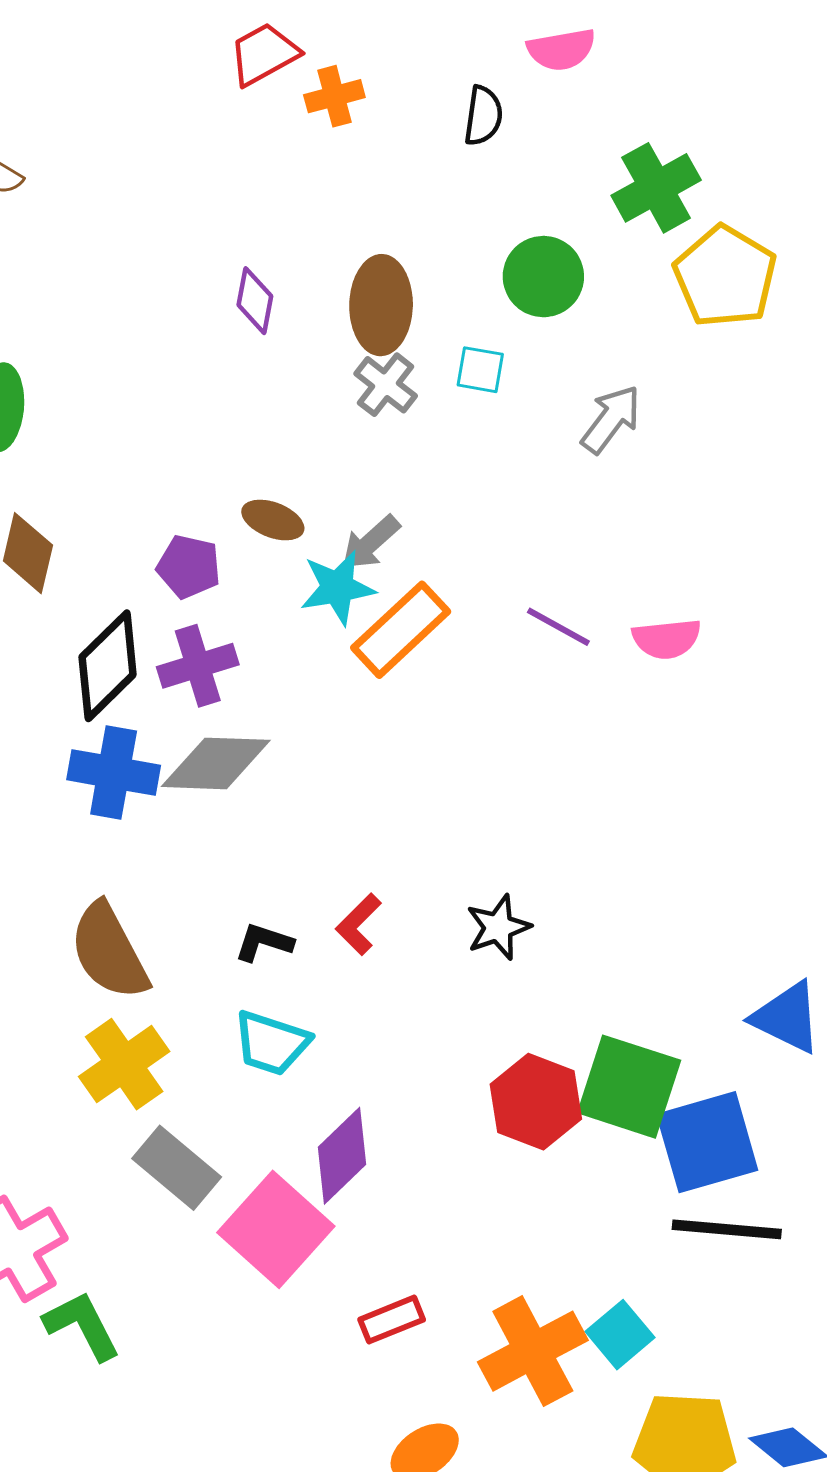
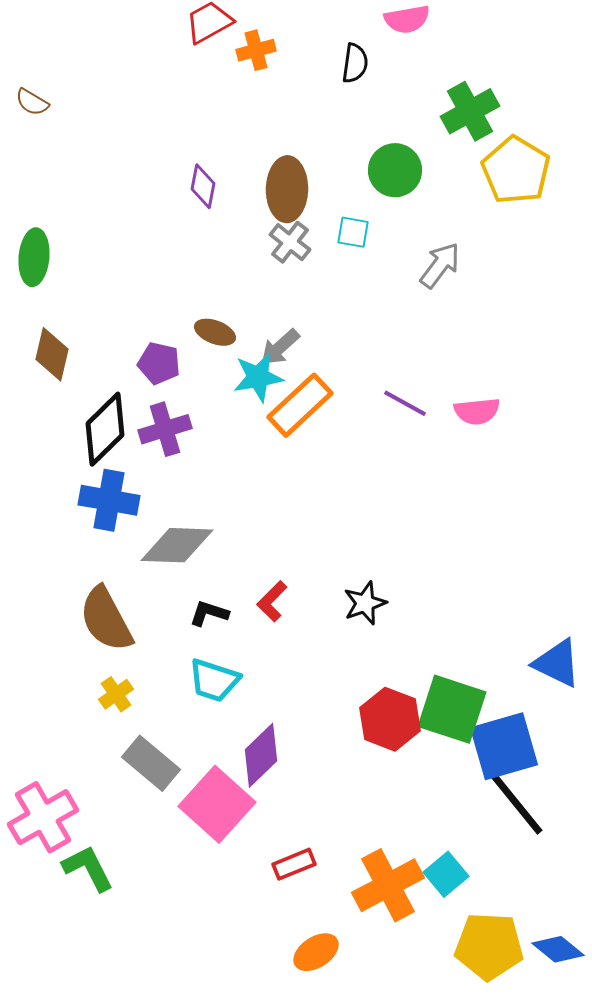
gray diamond: (216, 763) -> (177, 545), moved
yellow cross: (124, 1064) -> (116, 694), size x0.6
black line: (727, 1229) -> (517, 804), turned 46

